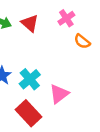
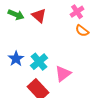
pink cross: (66, 18) -> (77, 12), moved

